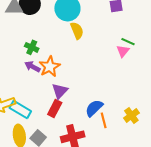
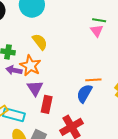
yellow semicircle: (77, 31) -> (40, 42), moved
purple triangle: (60, 91) -> (35, 88), moved
orange line: (104, 120) -> (93, 80), moved, turned -63

